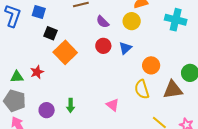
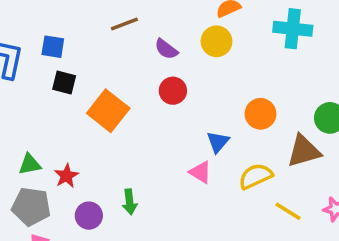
black square: (50, 33) -> (64, 82), moved
blue triangle: (125, 48) -> (218, 142), moved
red star: (37, 72) -> (66, 176), moved
yellow semicircle: (142, 89) -> (256, 176), moved, turned 90
pink triangle: (113, 105) -> (200, 172), moved

